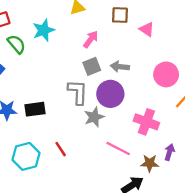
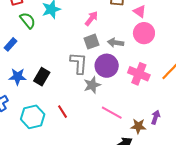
pink circle: (166, 74) -> (144, 33), moved
black rectangle: (35, 109) -> (42, 77), turned -54
pink cross: (146, 122) -> (139, 74), moved

